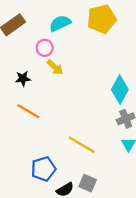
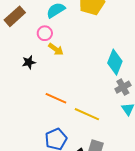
orange line: (28, 111) -> (56, 98), moved

